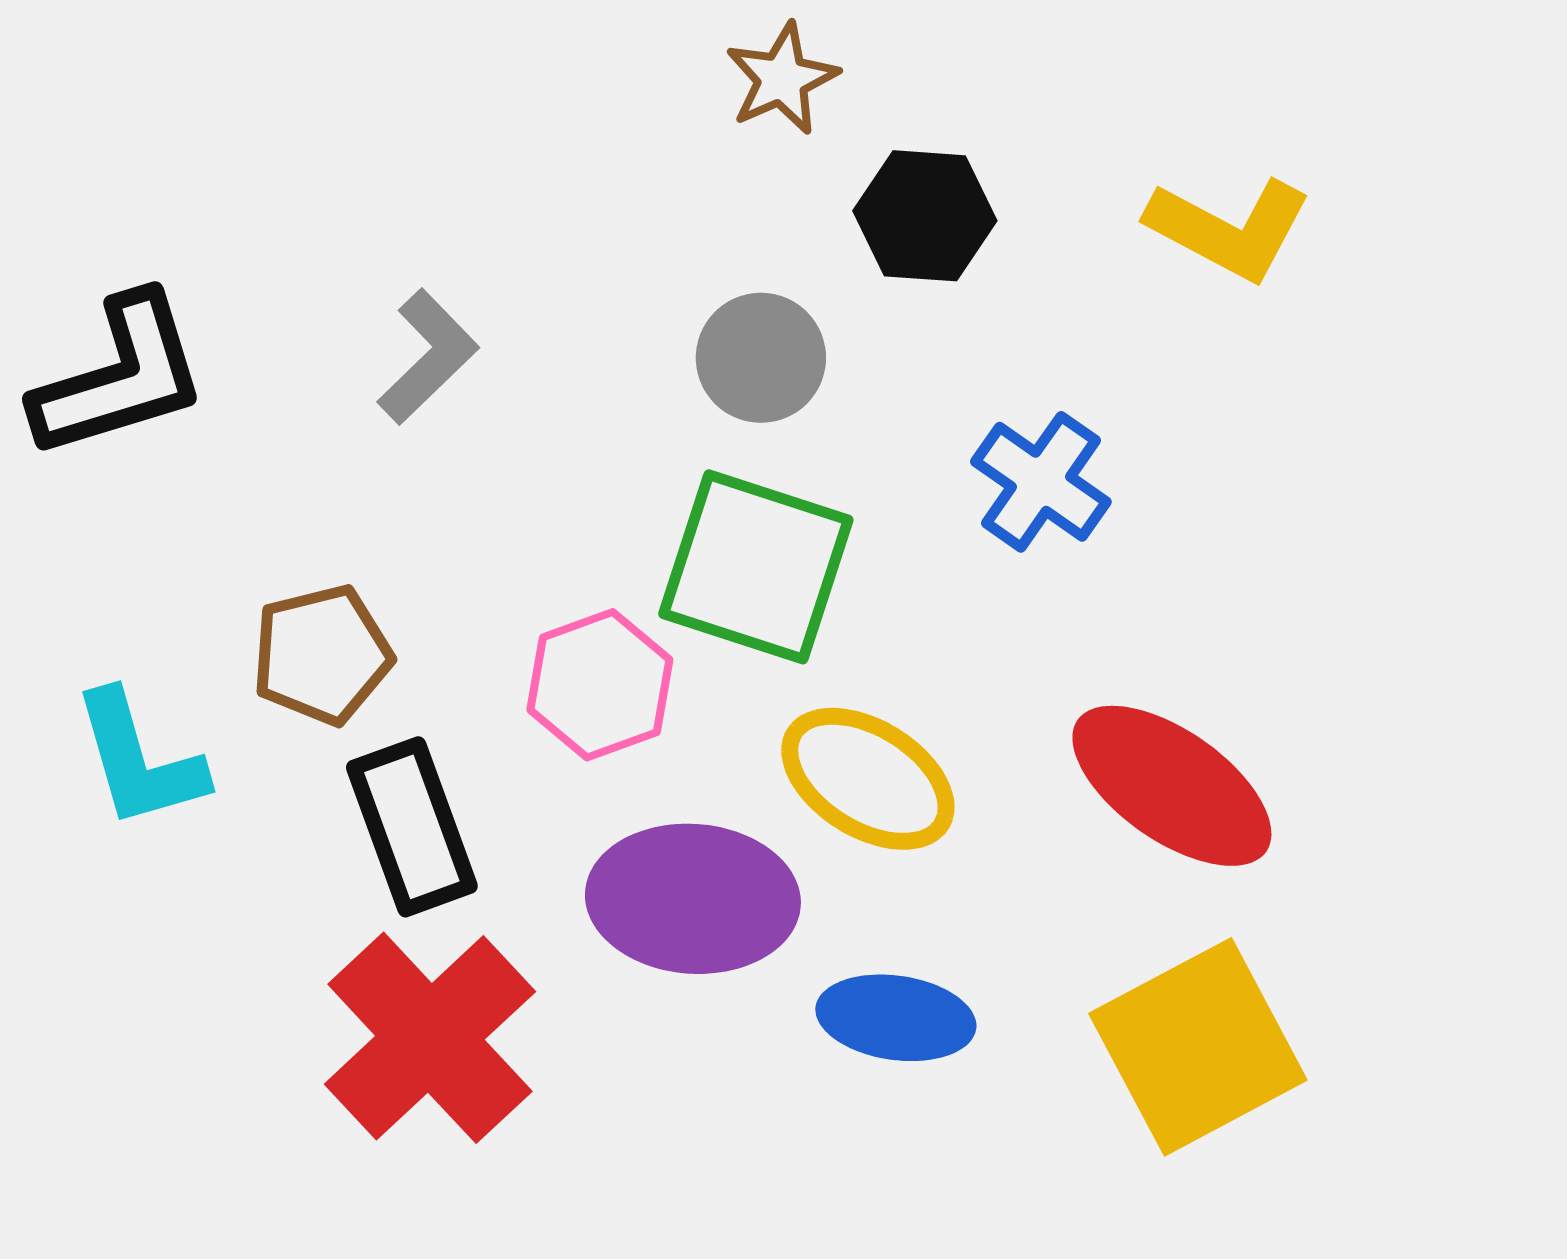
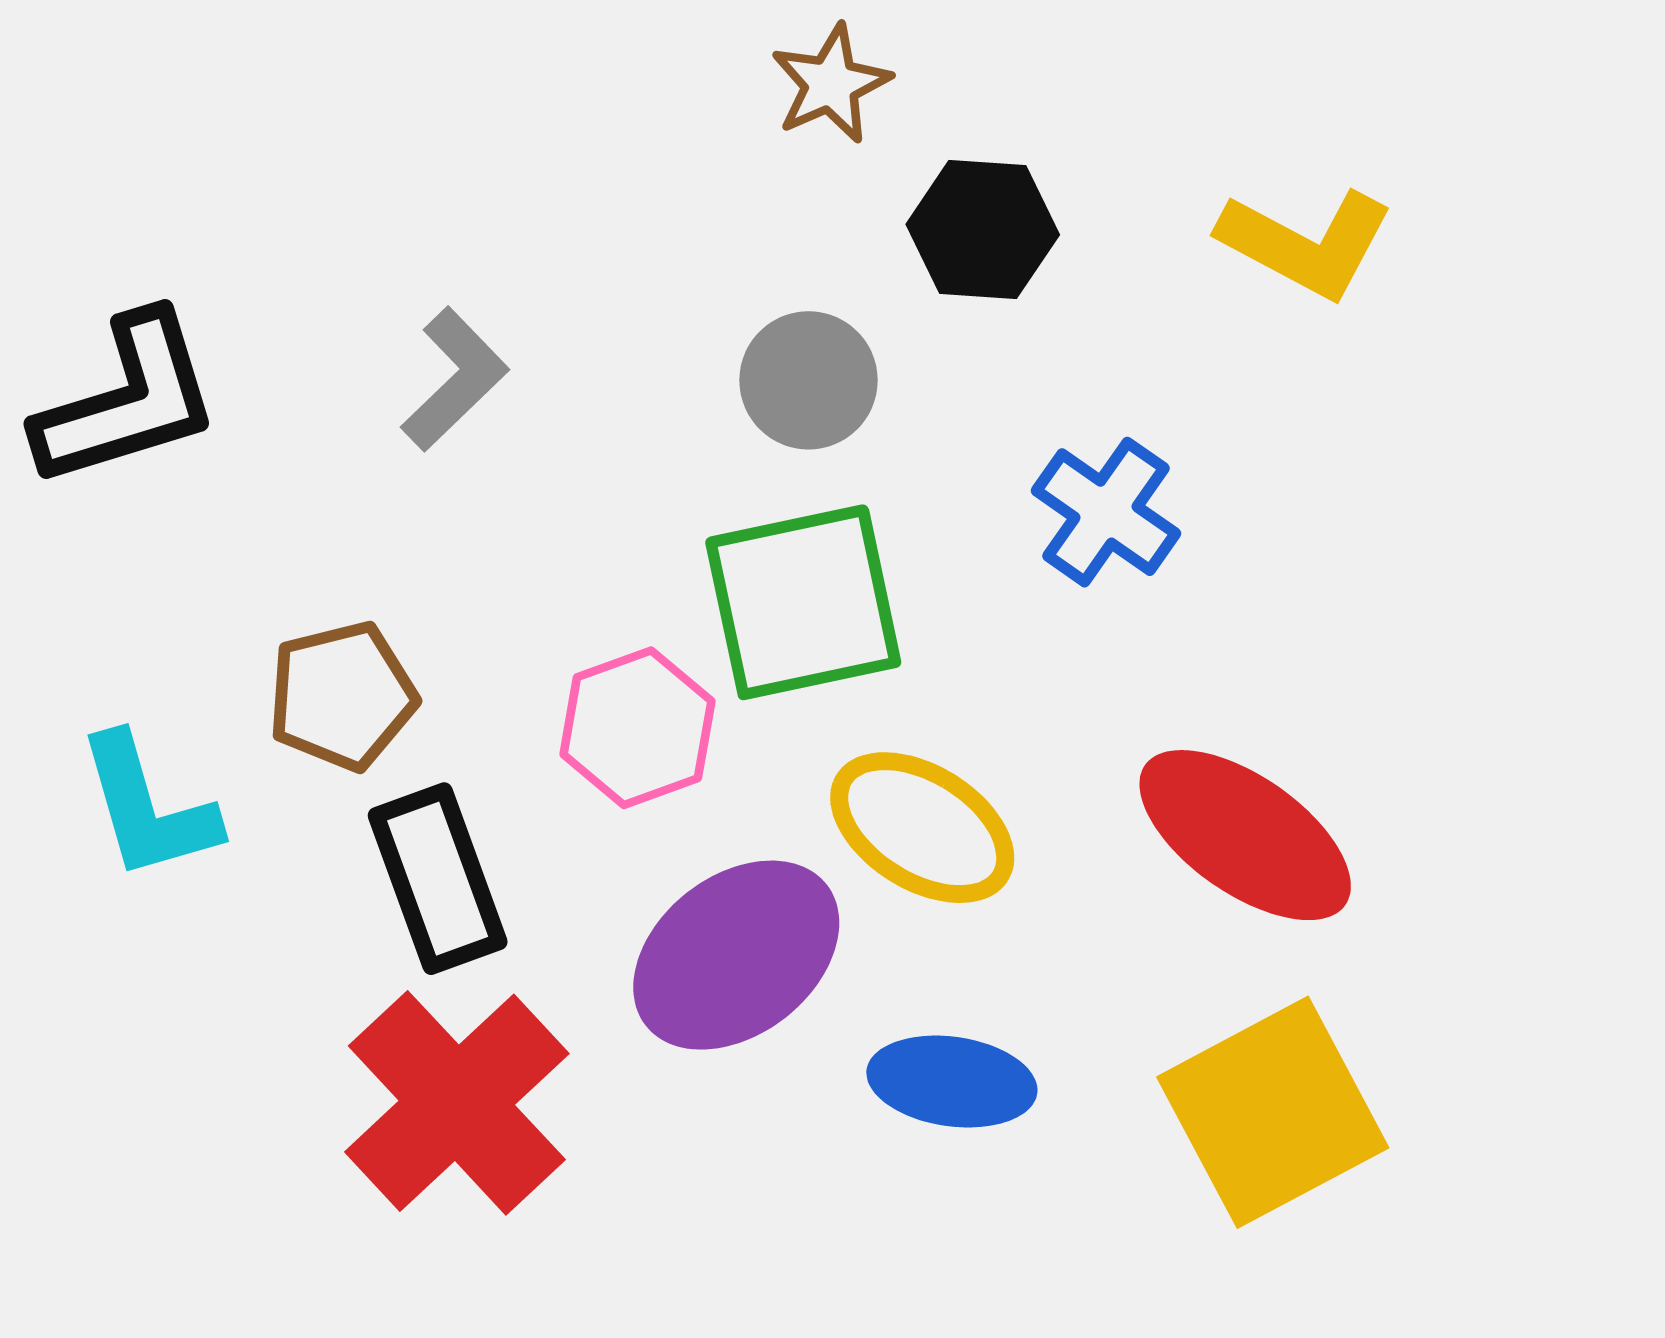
green square: (756, 567) -> (803, 602), turned -30
purple ellipse: (693, 899) -> (736, 955), turned -42

